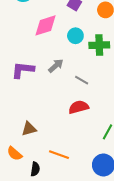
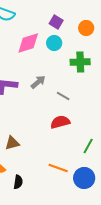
cyan circle: (75, 36) -> (54, 43), moved
orange line: (59, 155) -> (58, 168), moved

